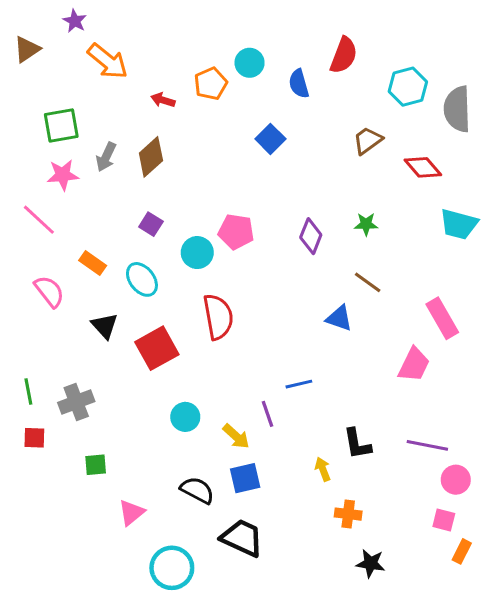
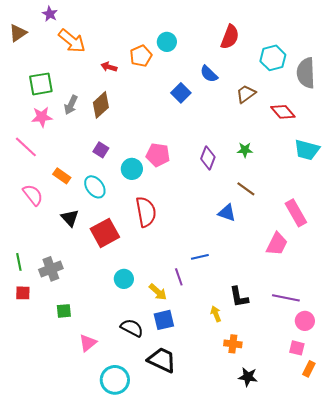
blue semicircle: (299, 84) -> (209, 74), moved, turned -30

